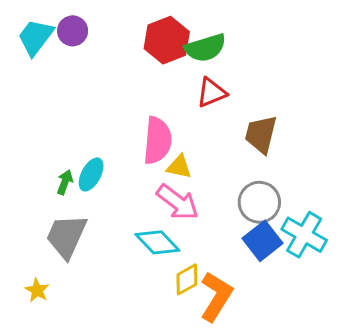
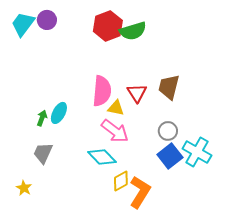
red triangle: (212, 93) -> (137, 93), moved, turned -40
gray circle: (259, 202) -> (168, 131), size x0.7
gray trapezoid: (66, 236) -> (43, 153), size x0.7

